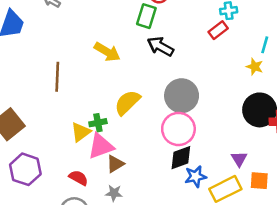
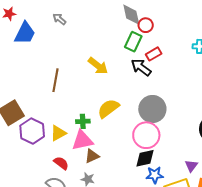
red rectangle: (218, 30) -> (154, 54), moved
yellow triangle: (81, 132) -> (58, 133), moved
purple hexagon: (25, 169) -> (32, 131), moved

